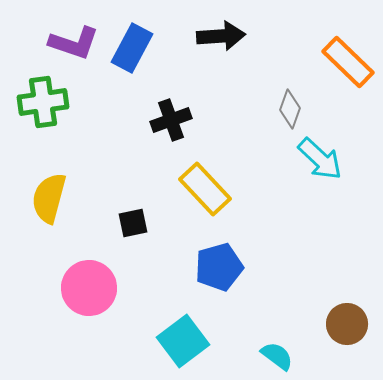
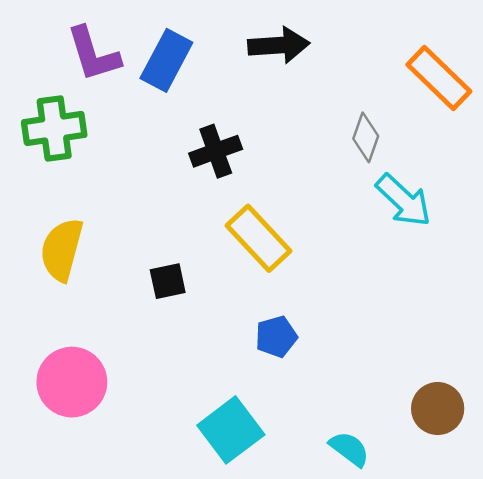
purple L-shape: (74, 43) -> (93, 54), turned 54
blue pentagon: (219, 267) -> (276, 337), size x0.7
pink circle: (89, 288) -> (72, 382), moved

